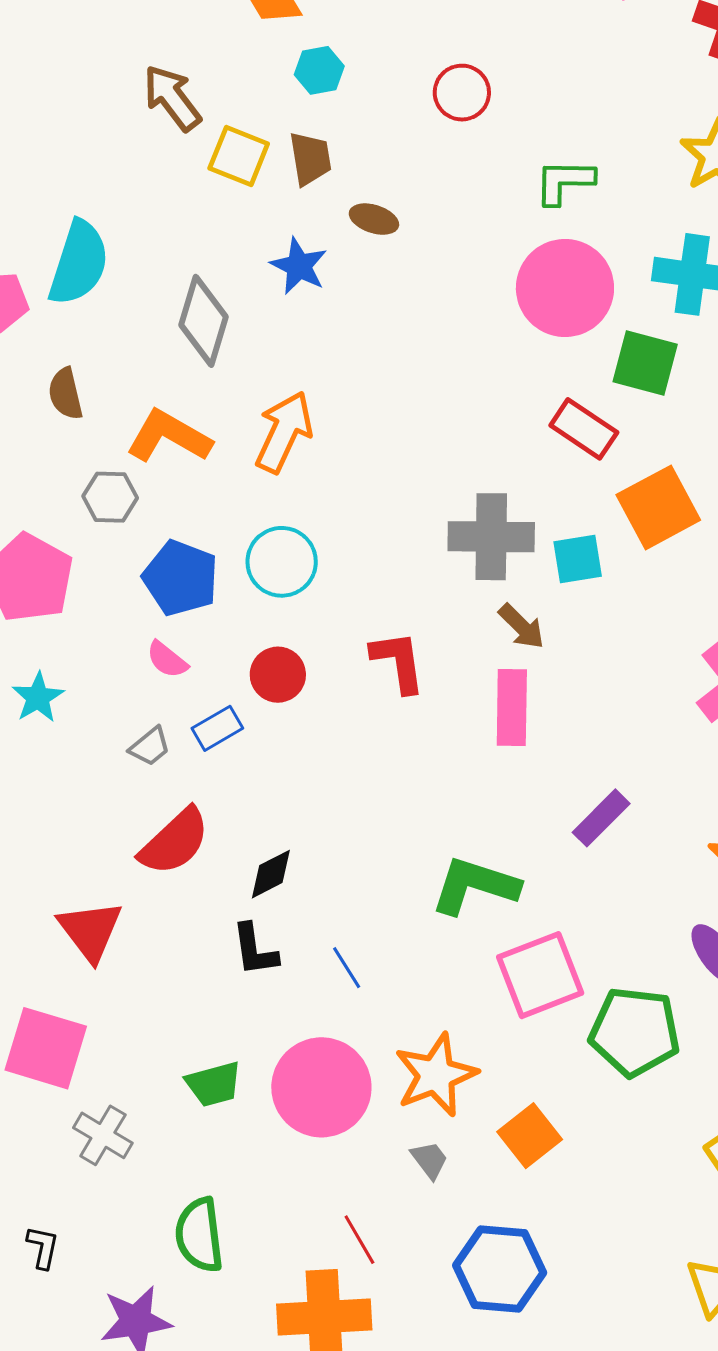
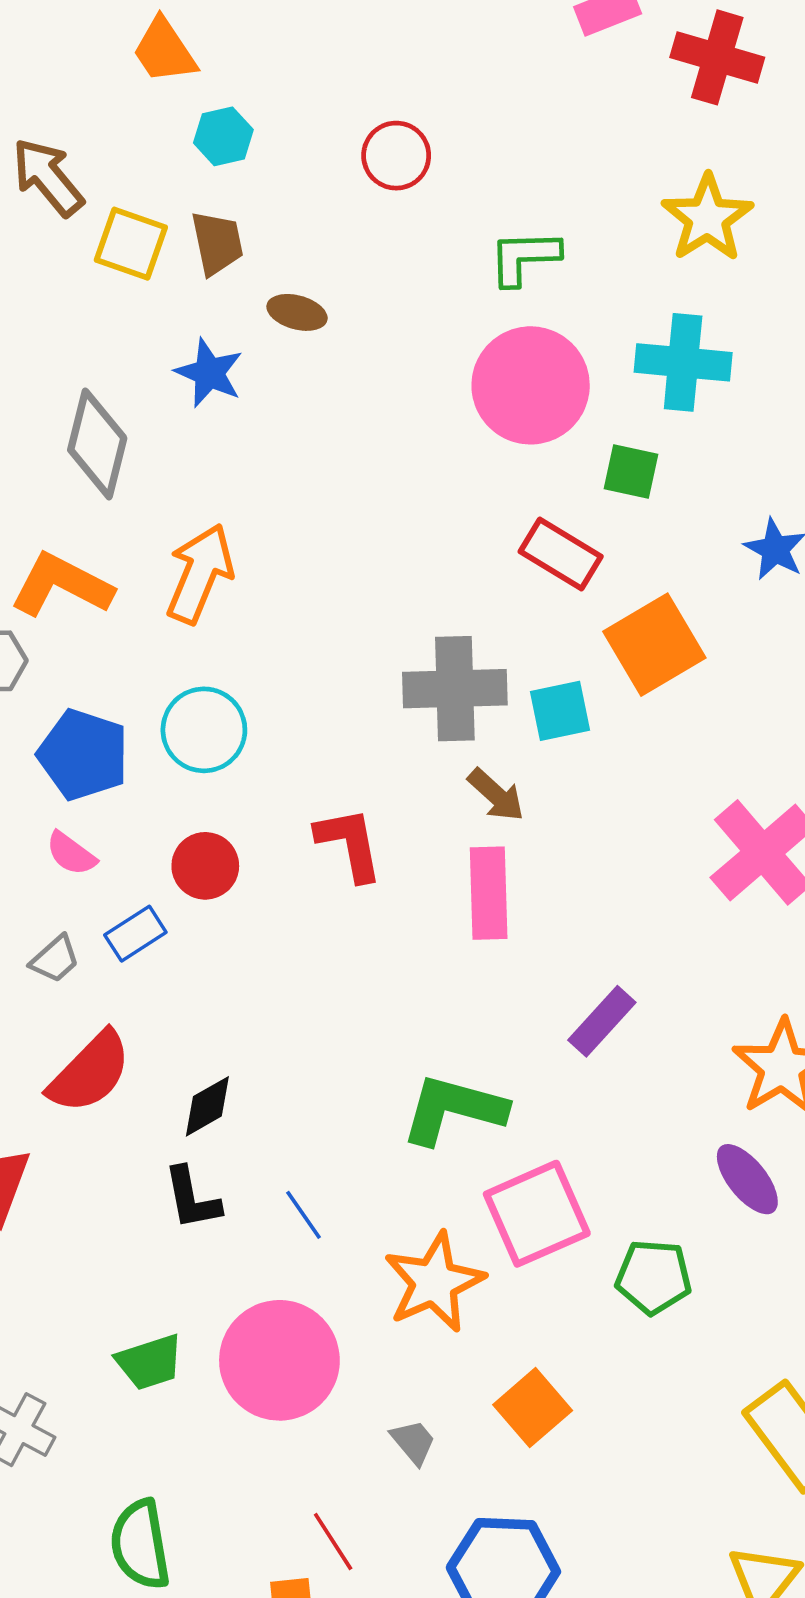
green square: (645, 363) -> (631, 472), size x0.7
green pentagon: (635, 1032) -> (654, 1277), size x0.7
orange star: (436, 1075) -> (434, 1282), moved

